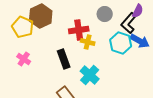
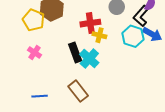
cyan cross: (90, 75) -> (89, 59), moved

